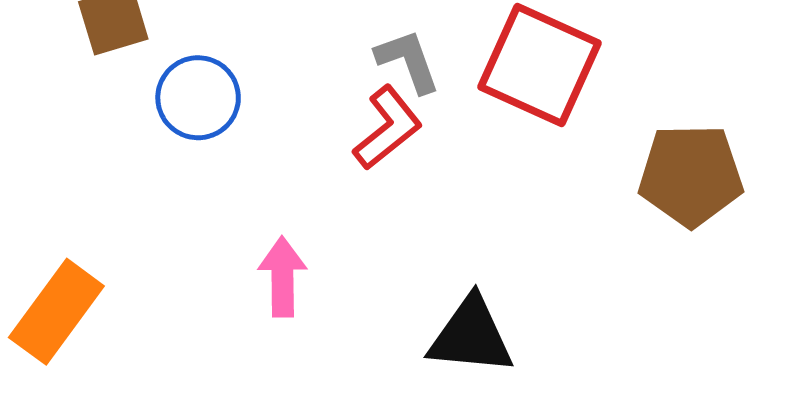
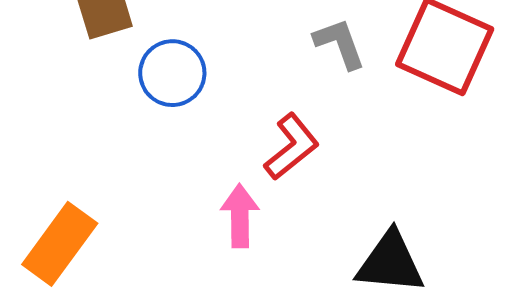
red L-shape: (388, 128) -> (292, 147), moved

